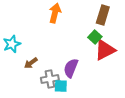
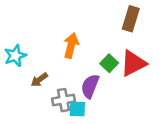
orange arrow: (55, 13) -> (71, 46), moved
green square: (95, 37) -> (109, 63), moved

